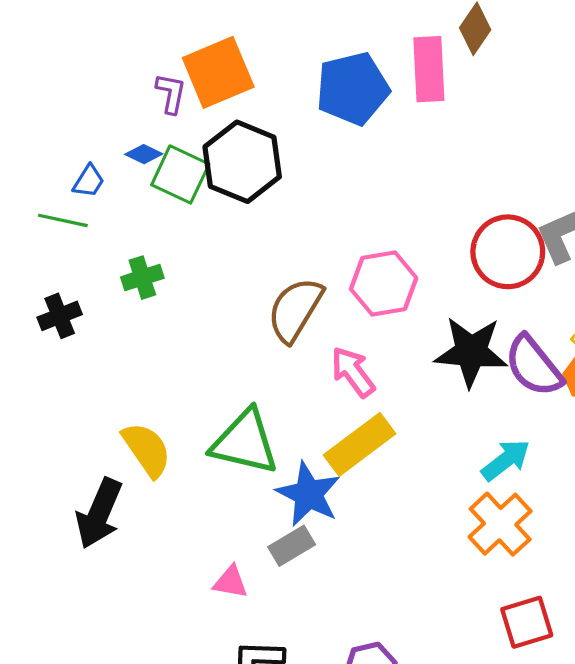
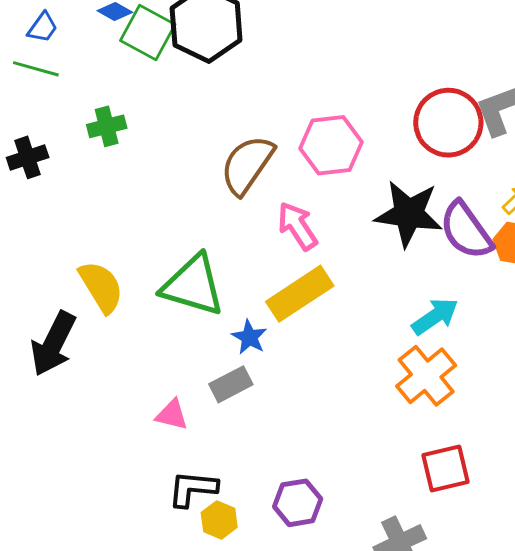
blue trapezoid: (89, 181) -> (43, 27), moved
blue star: (308, 494) -> (249, 337), size x0.6

